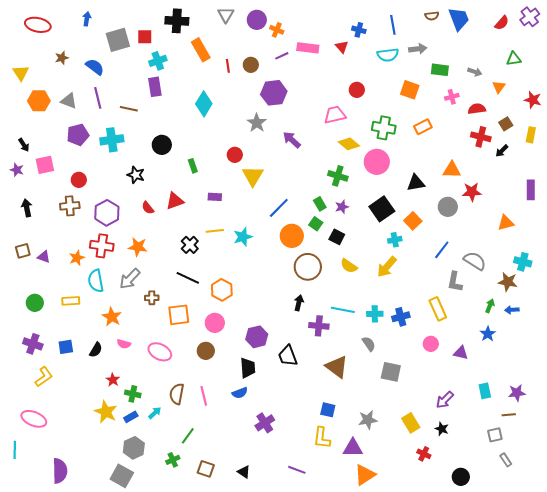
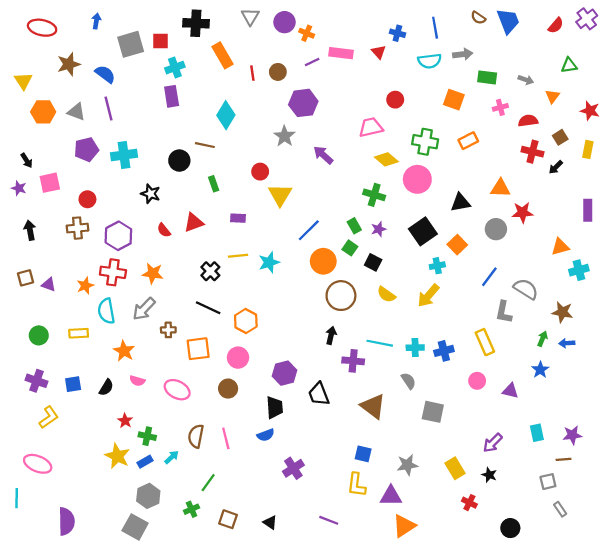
brown semicircle: (432, 16) -> (478, 18), turned 40
brown star: (62, 58) -> (69, 64), size x1.5
brown line: (129, 109) -> (205, 145), moved
cyan cross: (523, 262) -> (579, 270), moved, turned -30

